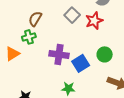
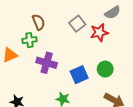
brown semicircle: (35, 19) -> (39, 22), turned 119
purple cross: (59, 55) -> (47, 63), moved

